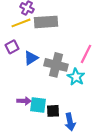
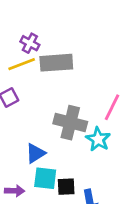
blue triangle: (31, 58) -> (35, 153), moved
purple arrow: (24, 101) -> (15, 191), moved

